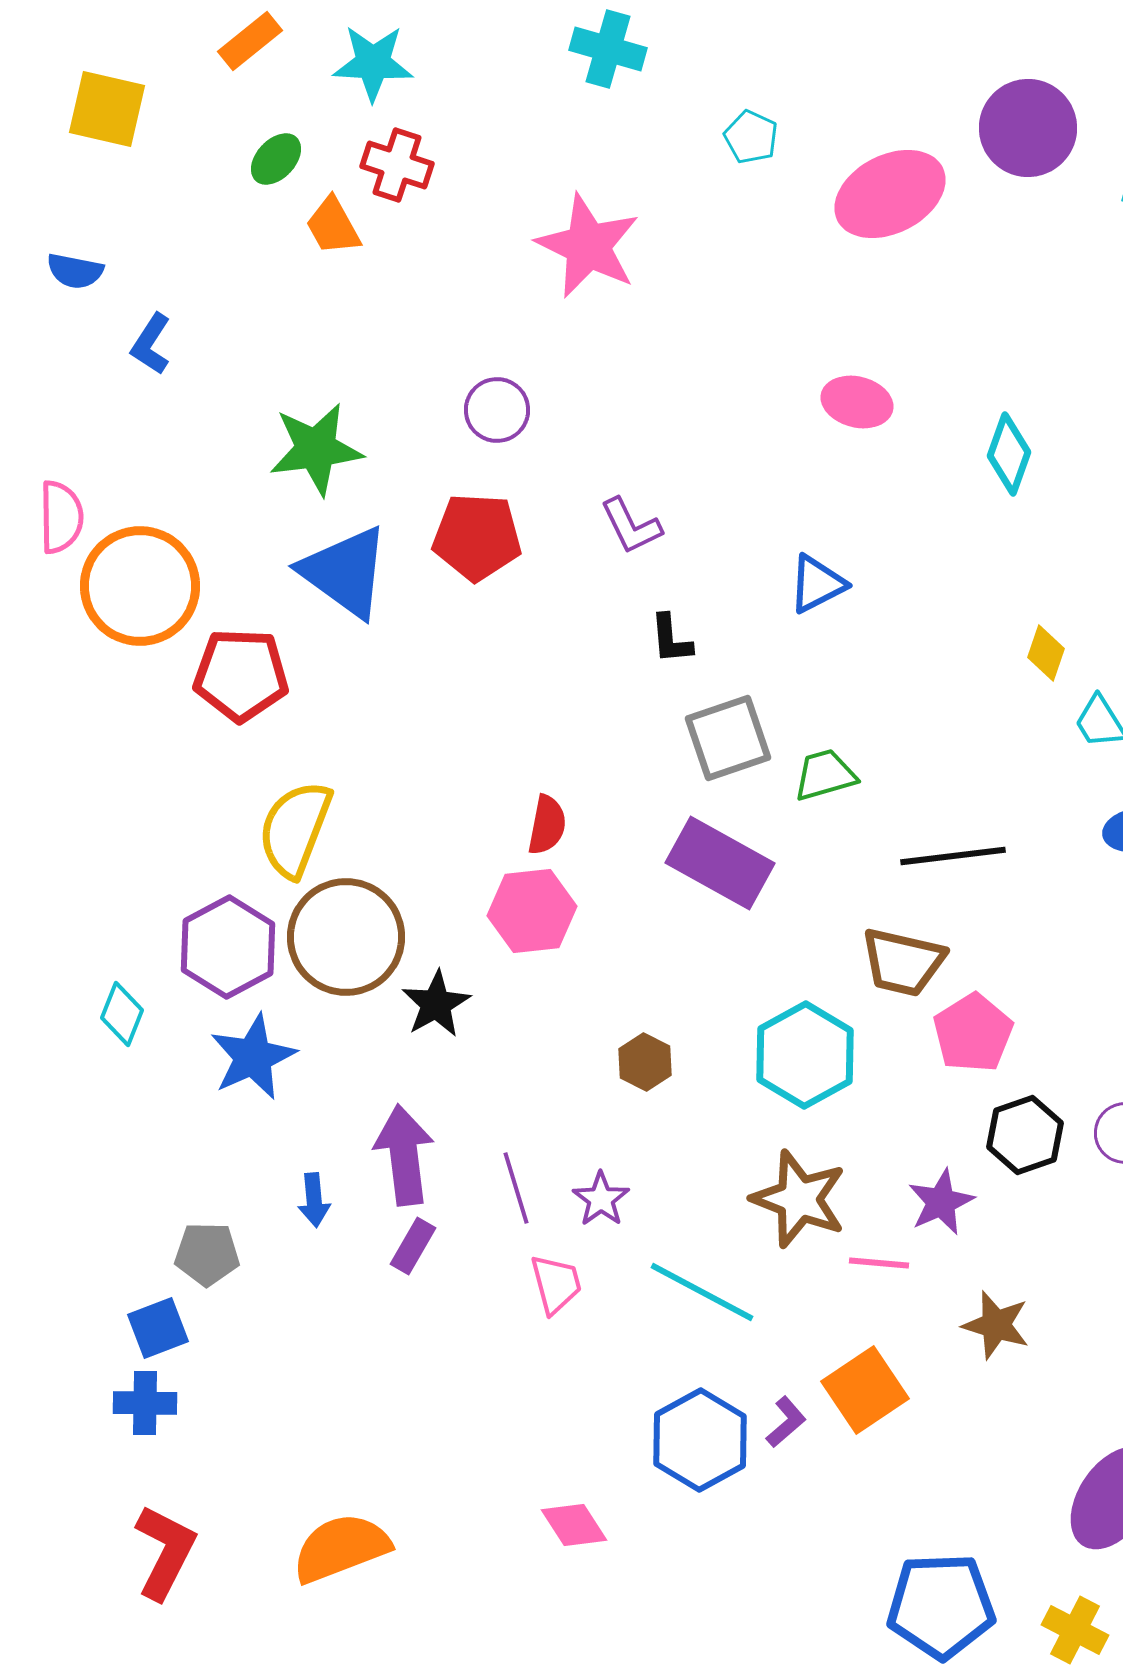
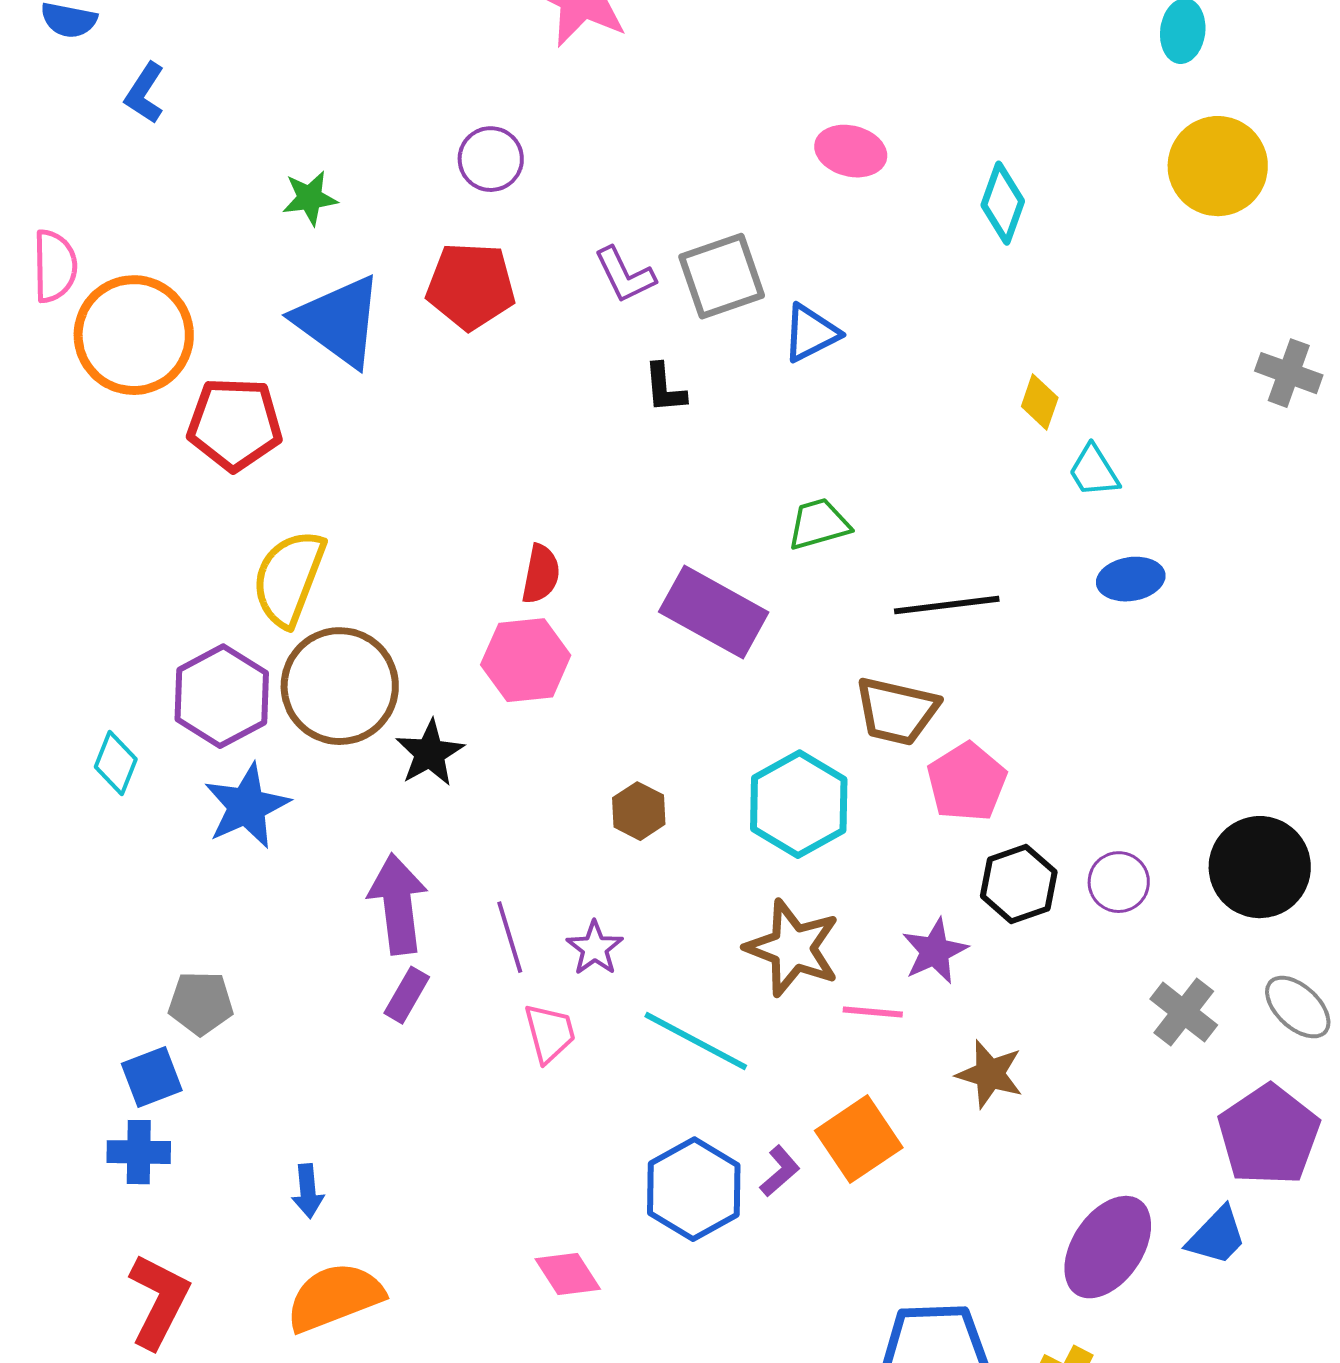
green star: (316, 449) -> (310, 198), size x0.6
gray square: (728, 738) -> (722, 276), moved
blue arrow: (314, 1200) -> (308, 1191), moved

